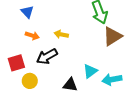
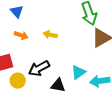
black arrow: (47, 56) -> (39, 68), moved

